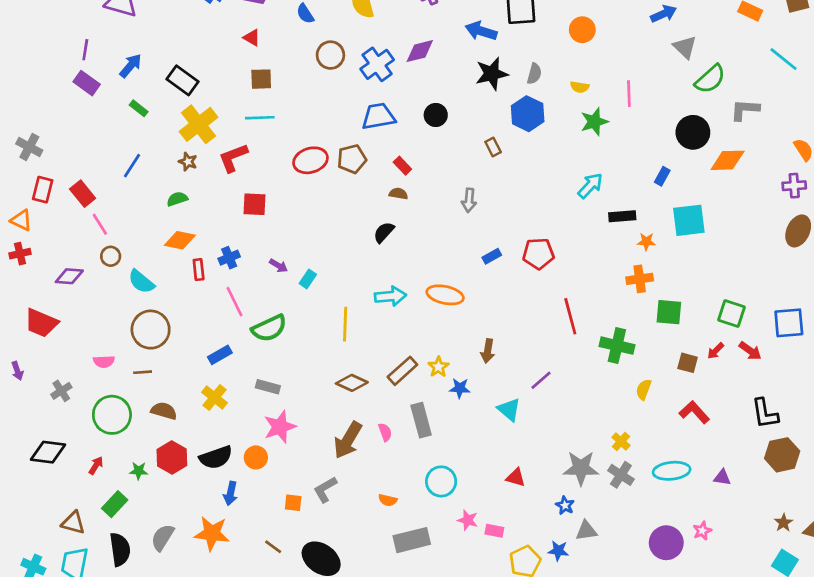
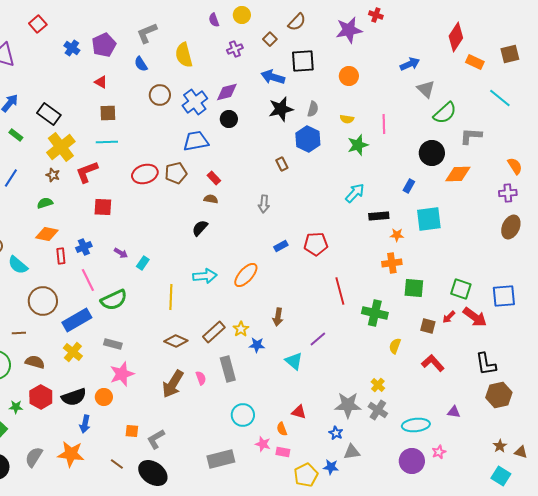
black circle: (436, 115) -> (229, 119), moved
orange ellipse: (445, 295) -> (246, 275), turned -60
brown circle: (151, 330) -> (43, 301), moved
red arrow: (750, 351) -> (475, 317), size x1.4
blue rectangle: (220, 355) -> (77, 320), size x1.6
cyan ellipse: (672, 471) -> (416, 425), moved
gray L-shape: (325, 489) -> (156, 439), moved
orange semicircle: (388, 500) -> (282, 429), moved, turned 56

